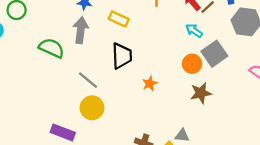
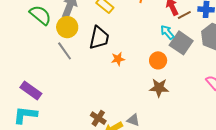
gray square: (214, 54) -> (181, 43), moved, turned -35
orange star: (150, 84) -> (118, 59), moved
yellow circle: (92, 108) -> (67, 27), moved

